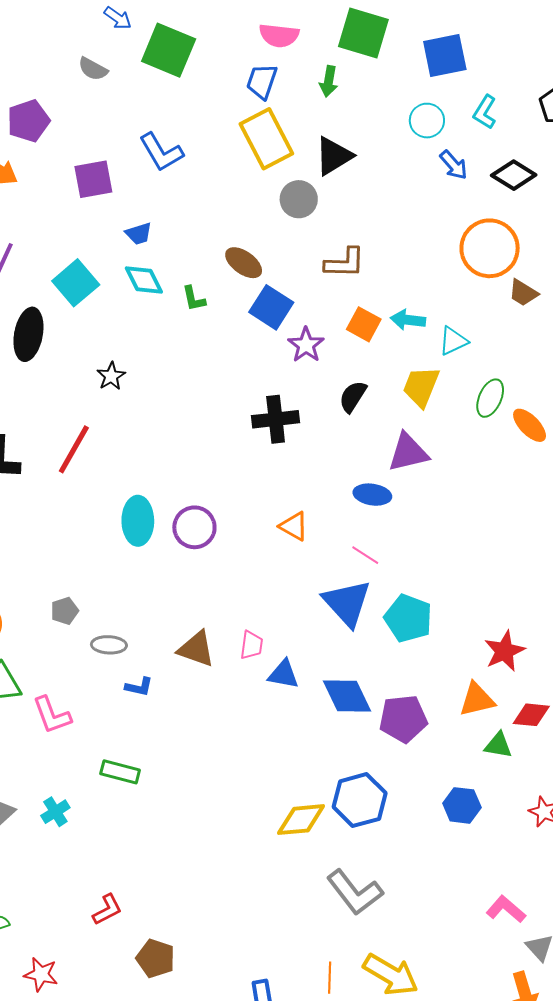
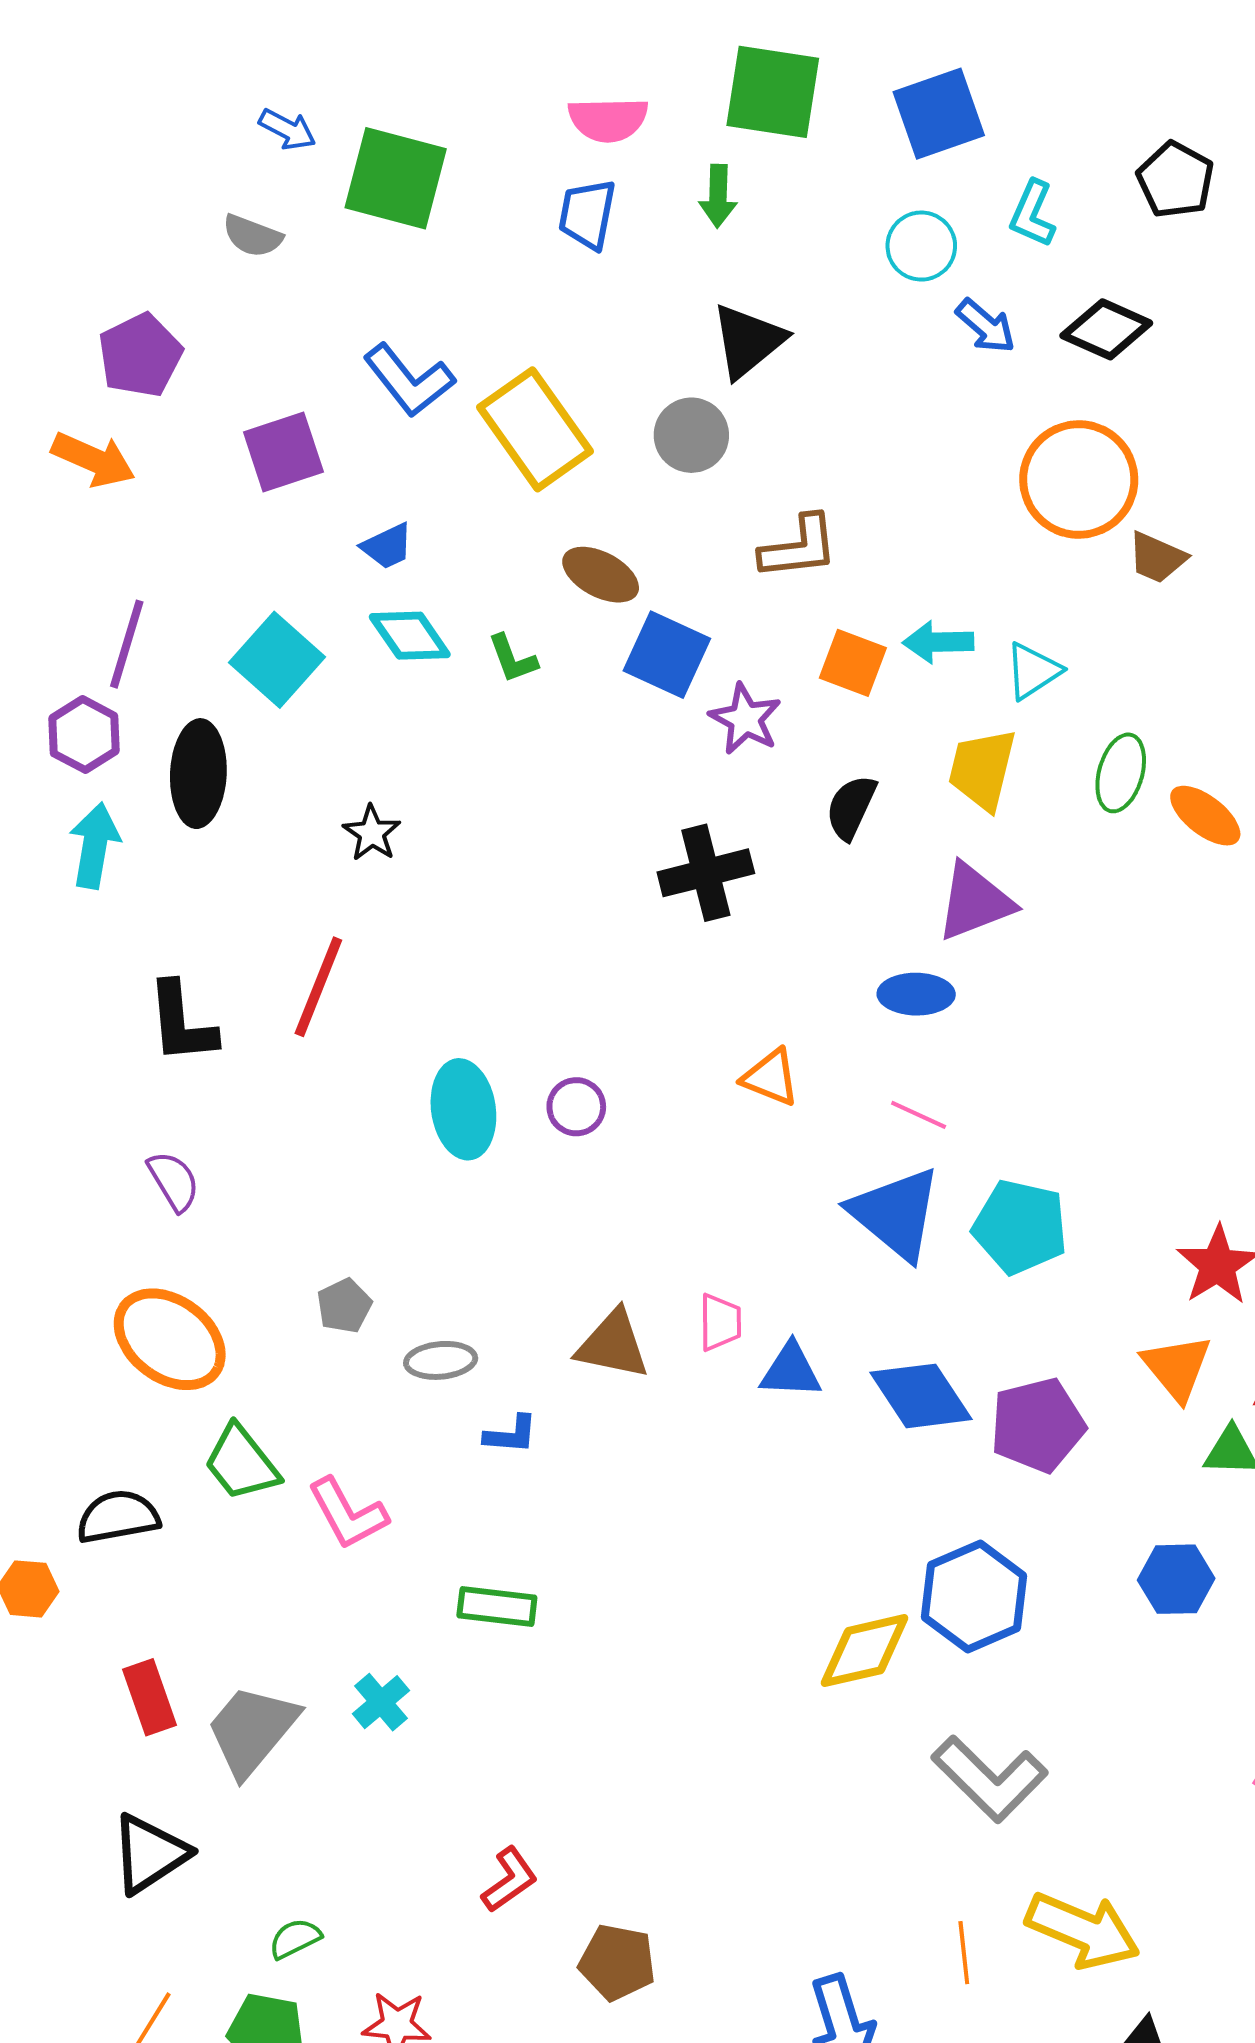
yellow rectangle: (266, 139) -> (535, 429), moved
purple circle: (194, 527) -> (576, 1107), size x0.7
orange triangle: (477, 699) -> (1177, 1367), turned -48

